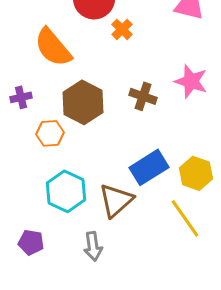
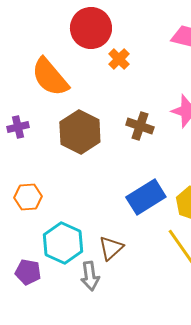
orange hexagon: (50, 133) -> (28, 197), moved
cyan hexagon: (66, 191) -> (63, 243), moved
brown triangle: (116, 200) -> (111, 248), moved, size x0.7

